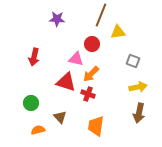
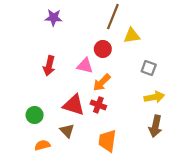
purple star: (57, 19) -> (54, 18), moved
red arrow: (34, 57) -> (49, 66), moved
red triangle: (66, 82) -> (74, 105), moved

